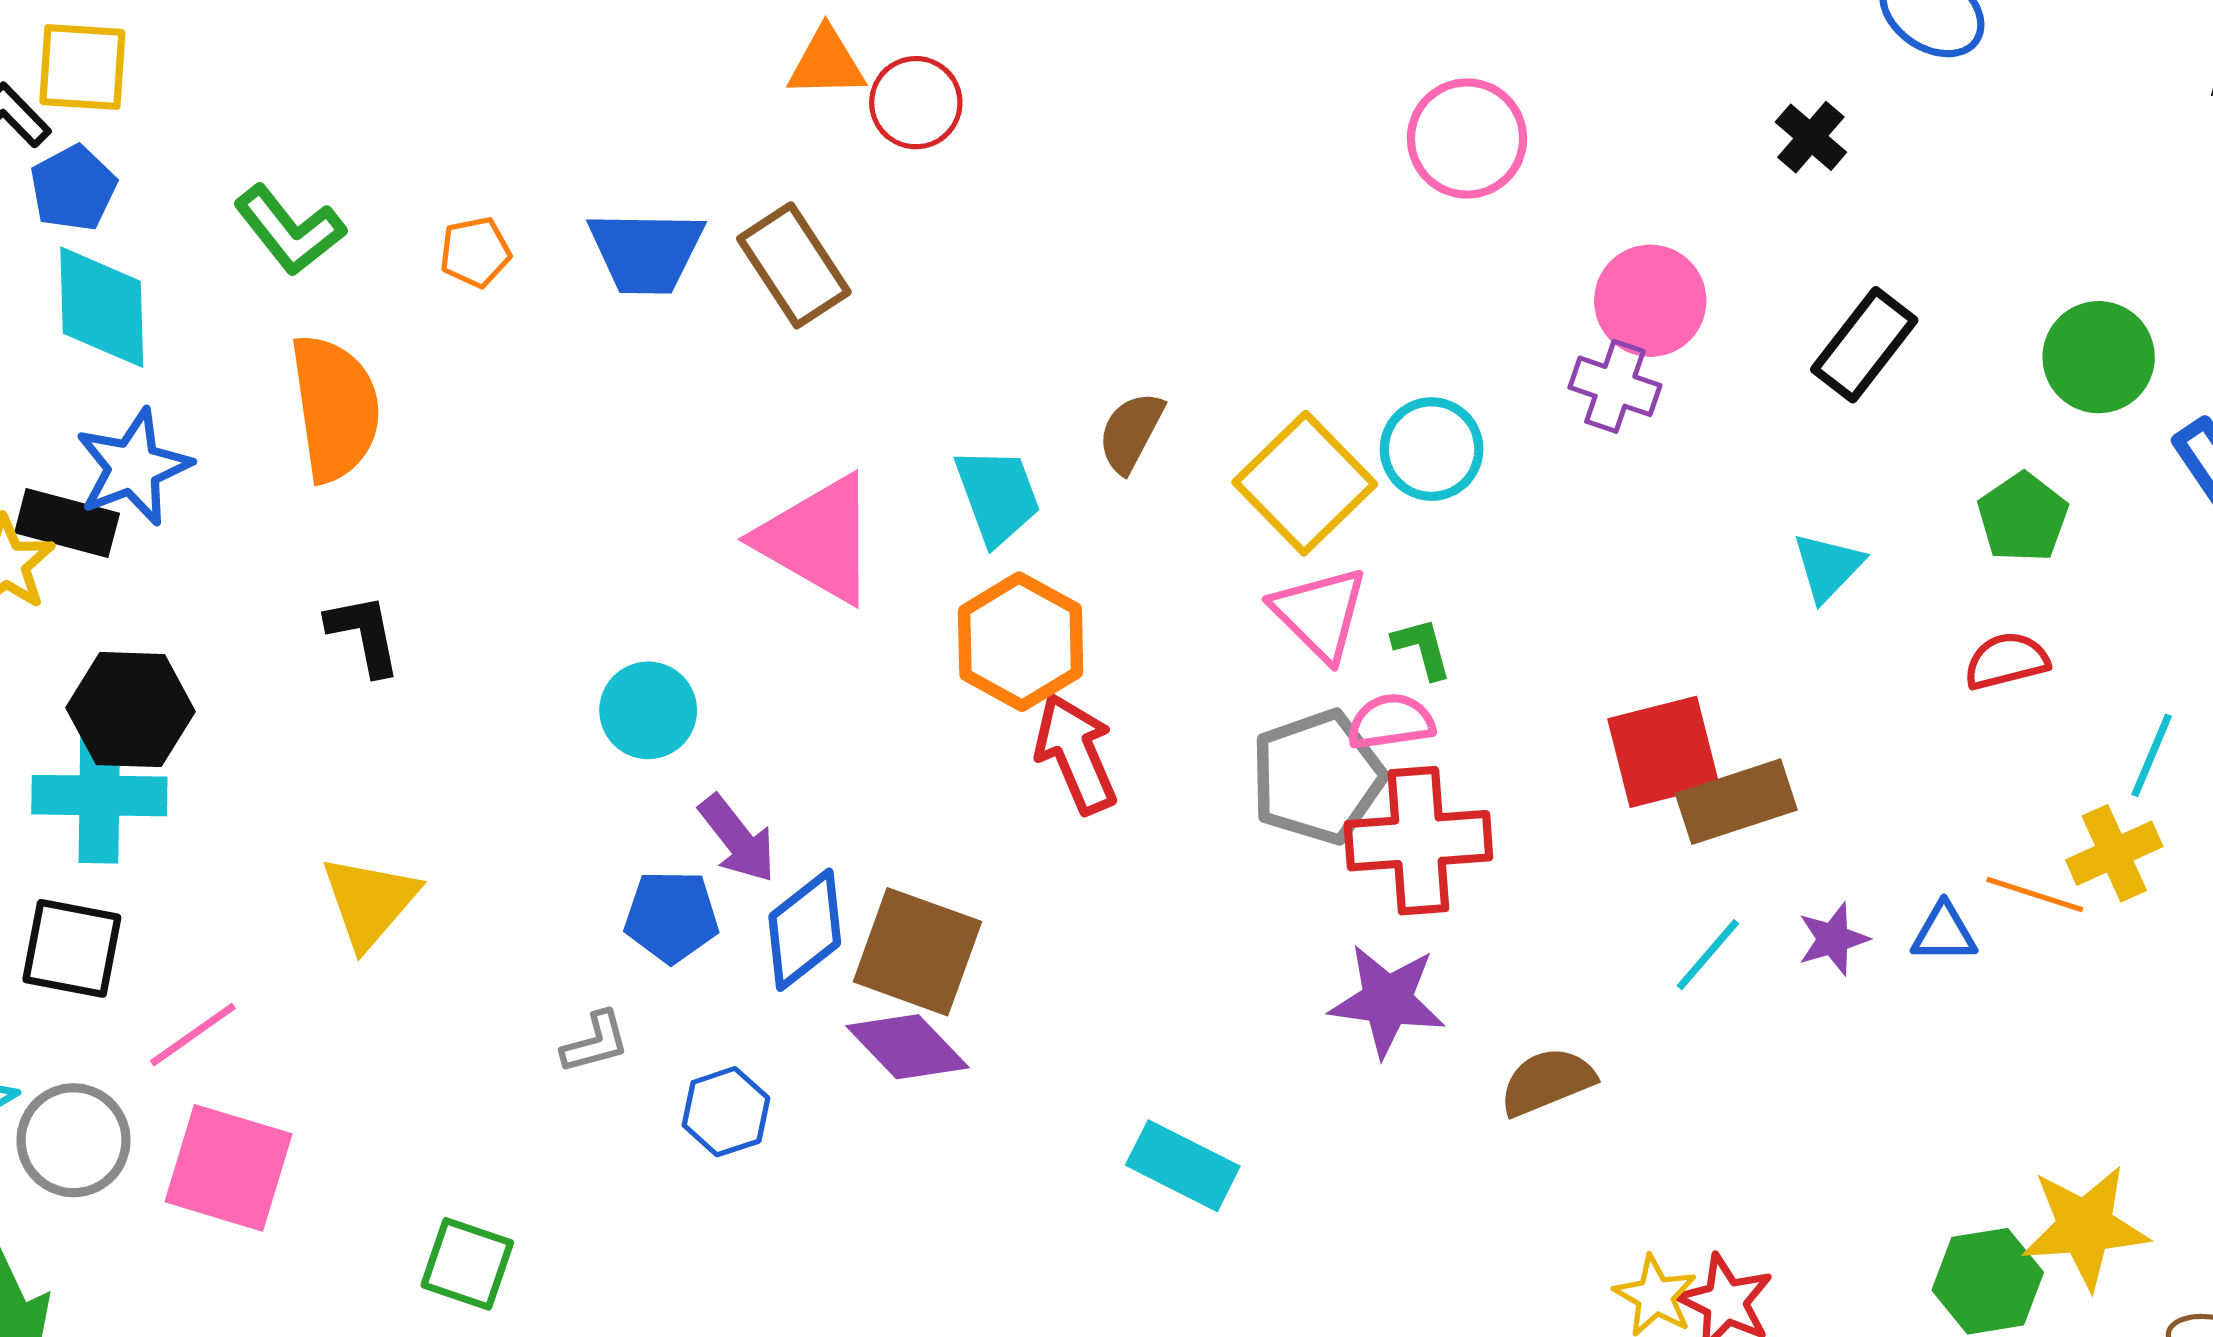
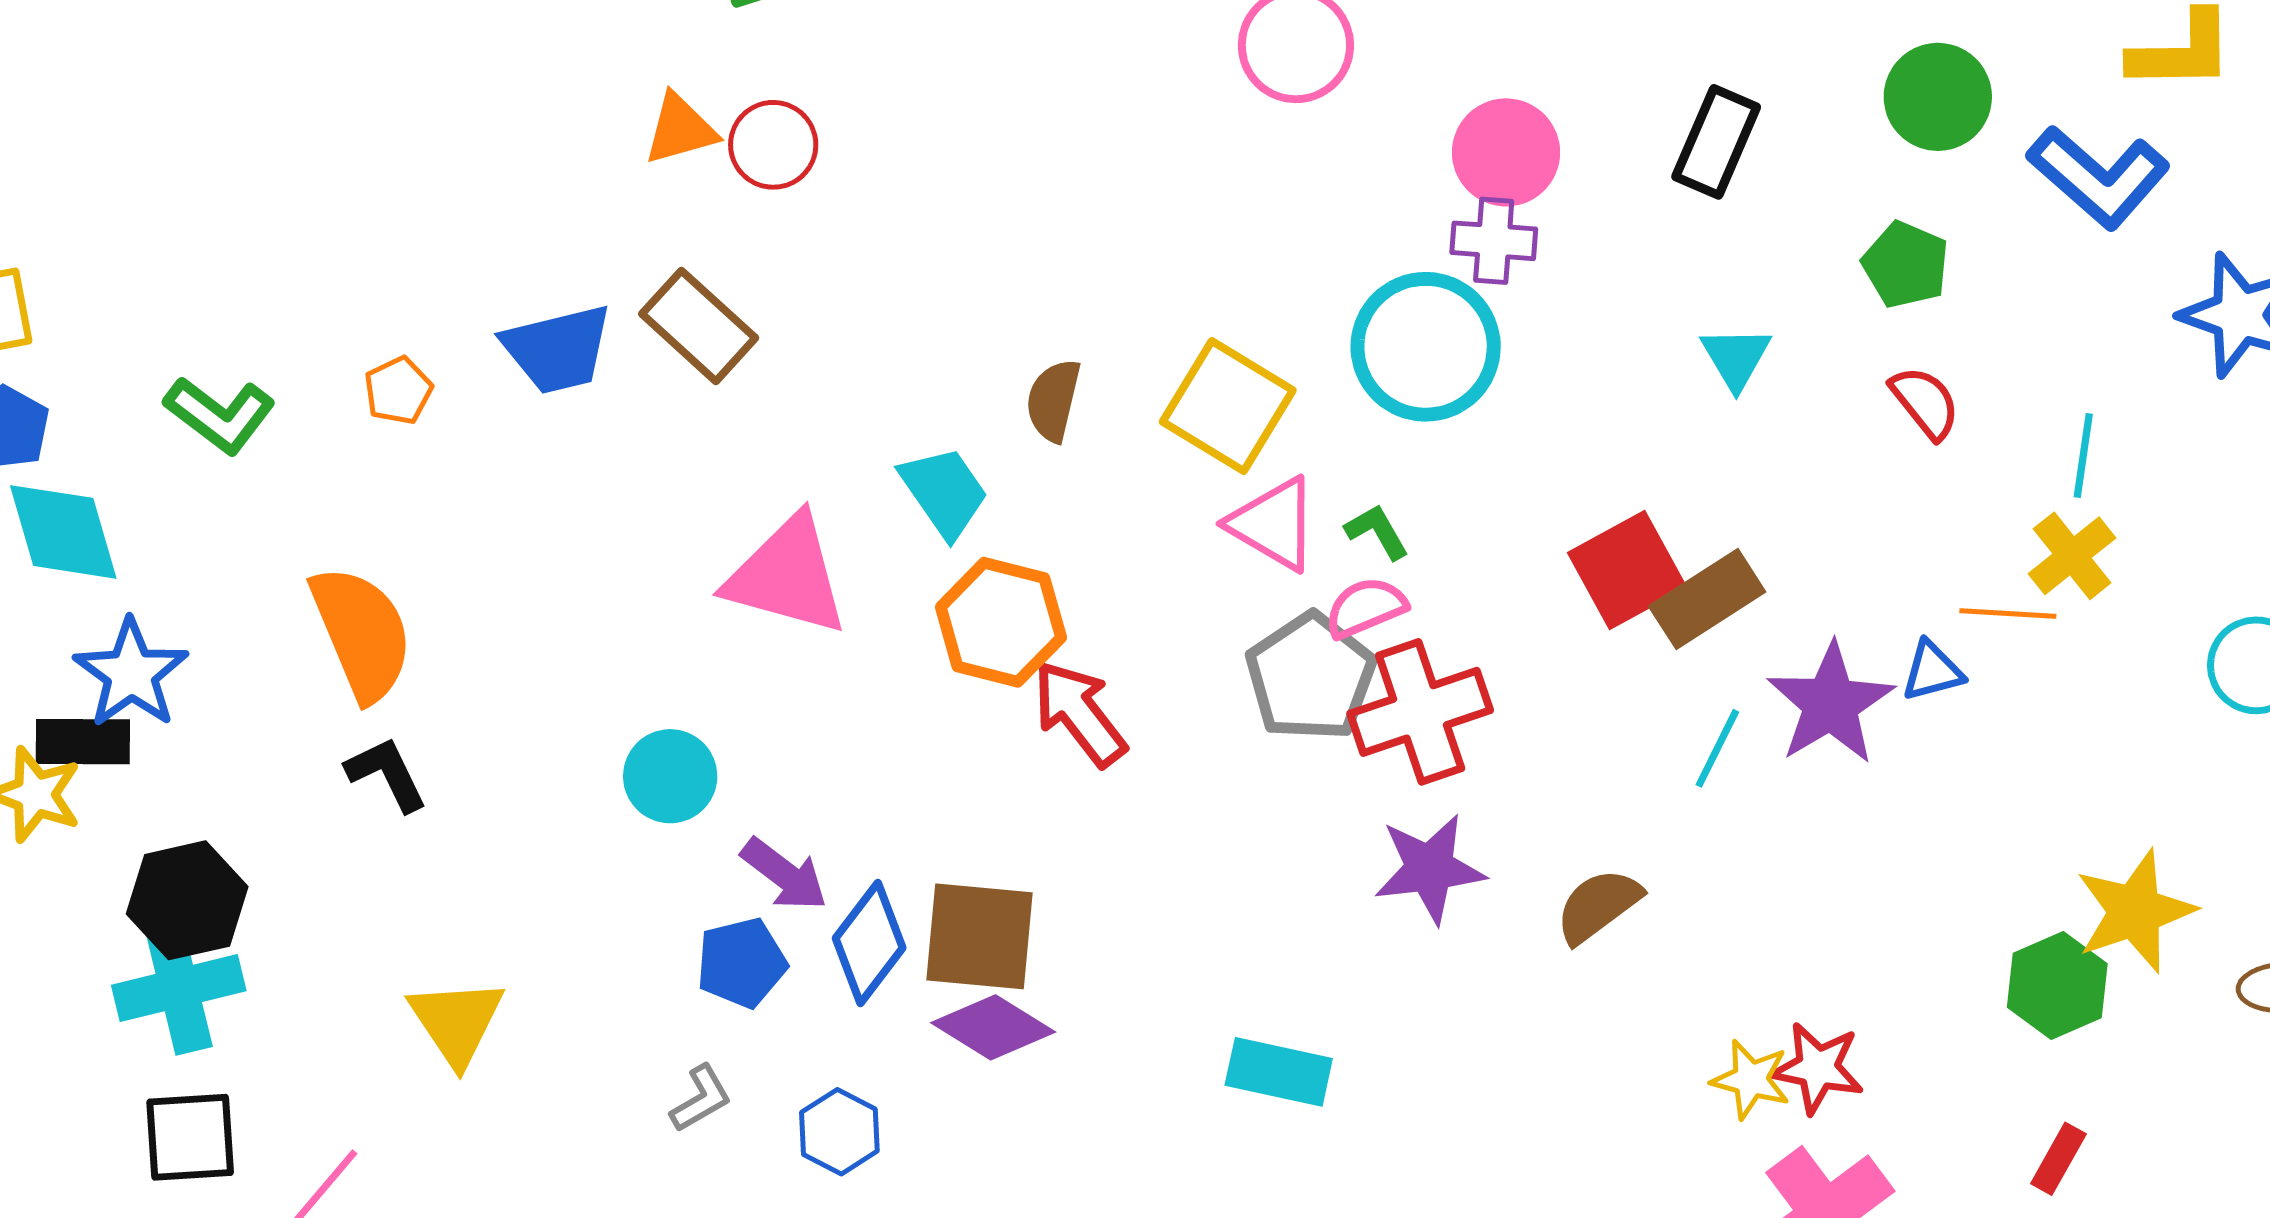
orange semicircle: (335, 408) -> (362, 633), moved
cyan circle: (1432, 449) -> (1426, 347), moved, size x1.5
red semicircle: (2006, 661) -> (1925, 402), turned 80
purple star: (1833, 939) -> (1831, 704), size x1.8

